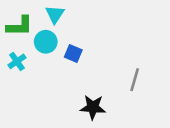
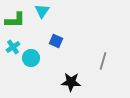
cyan circle: (46, 42) -> (31, 58), moved

